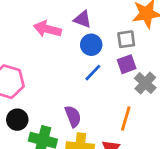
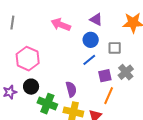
purple triangle: (82, 19) -> (96, 19), moved
gray square: (126, 39) -> (115, 48), moved
purple square: (127, 64) -> (105, 76), moved

